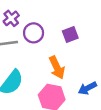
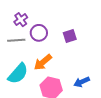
orange arrow: (57, 68) -> (43, 62), moved, turned 72

